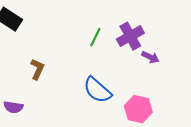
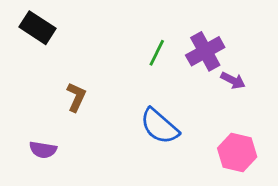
pink hexagon: (138, 109) -> (237, 153), moved

